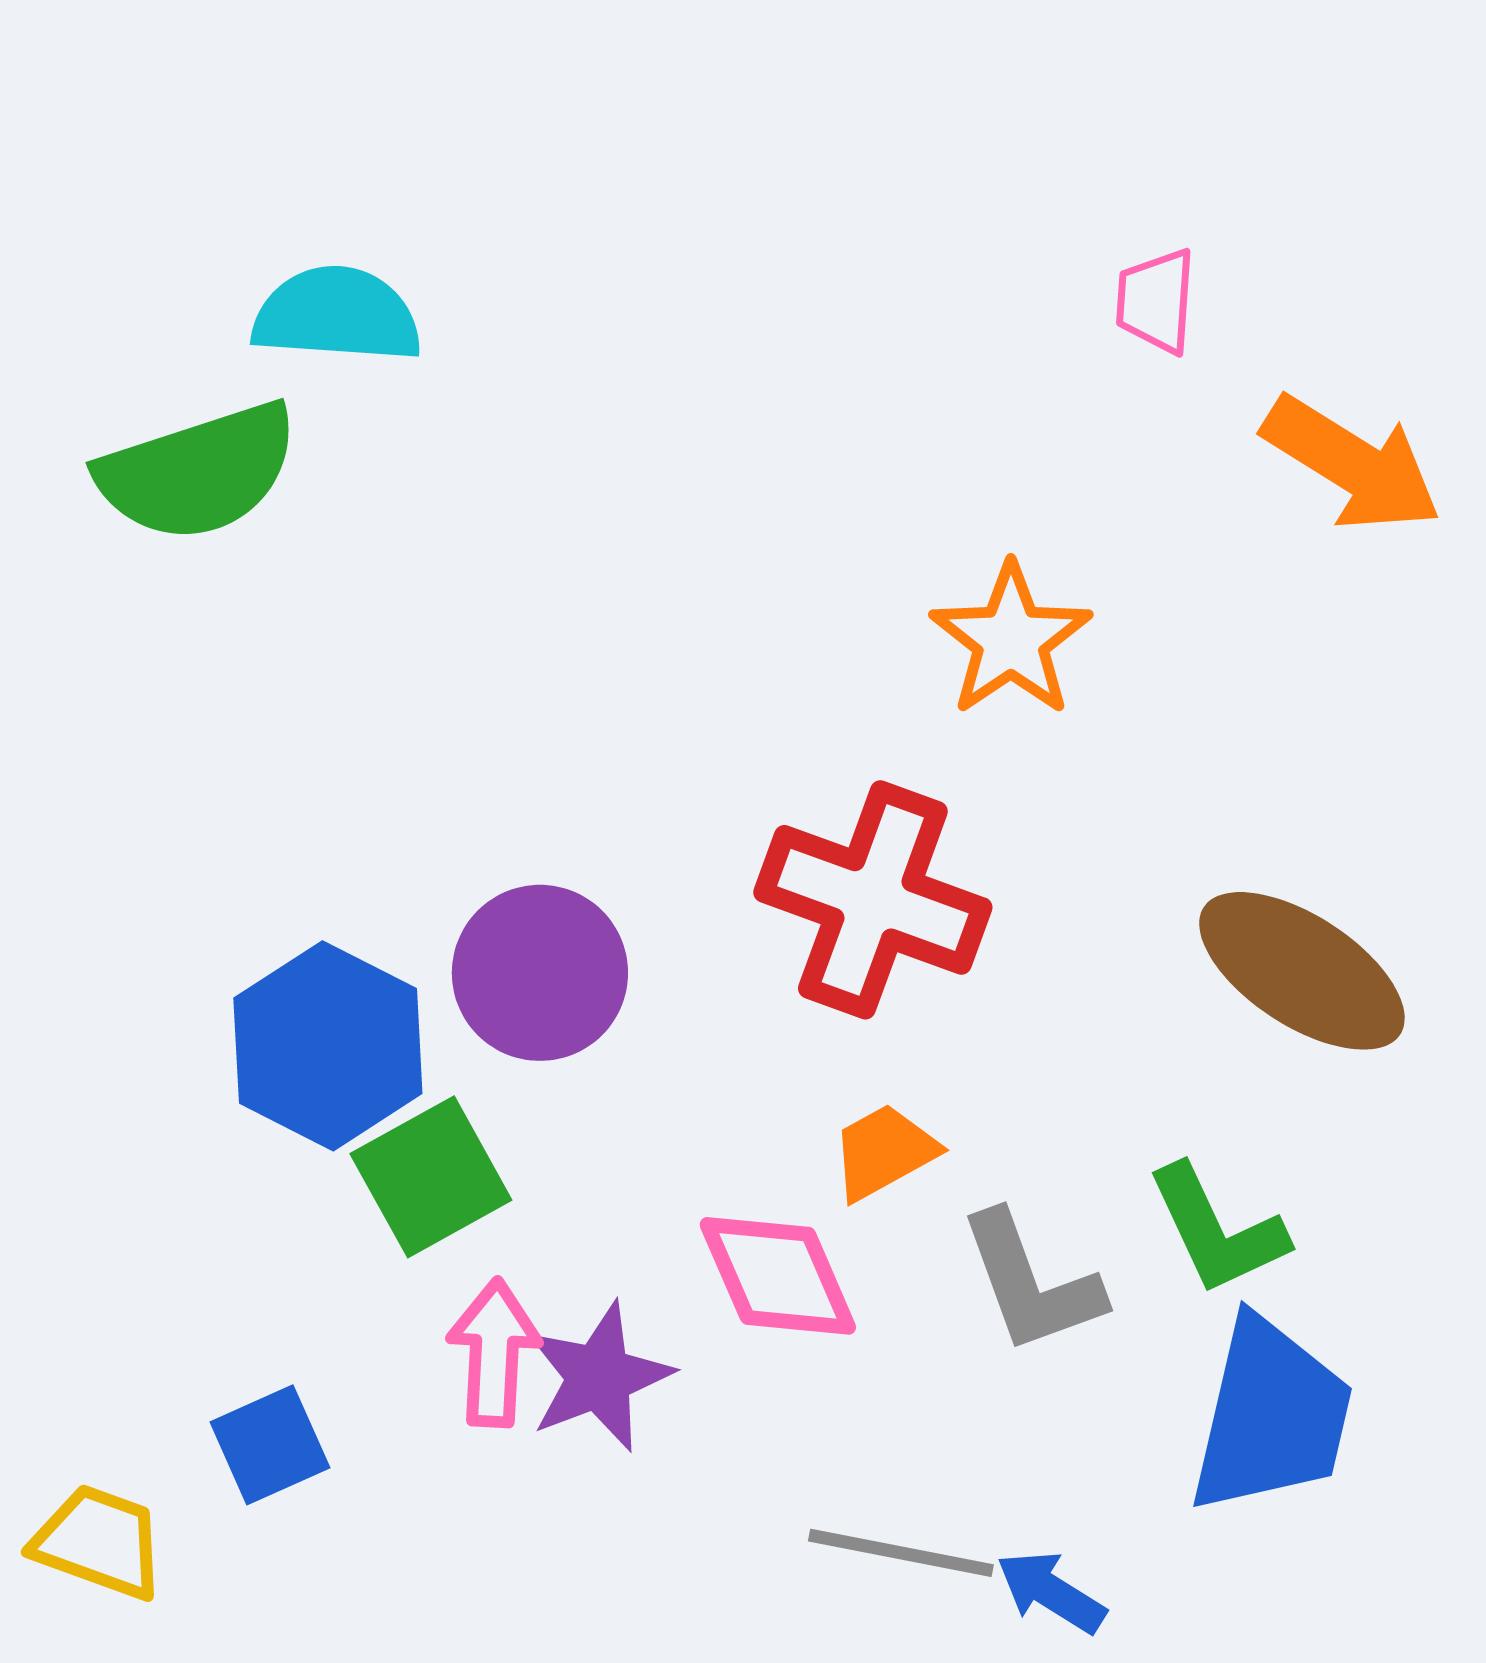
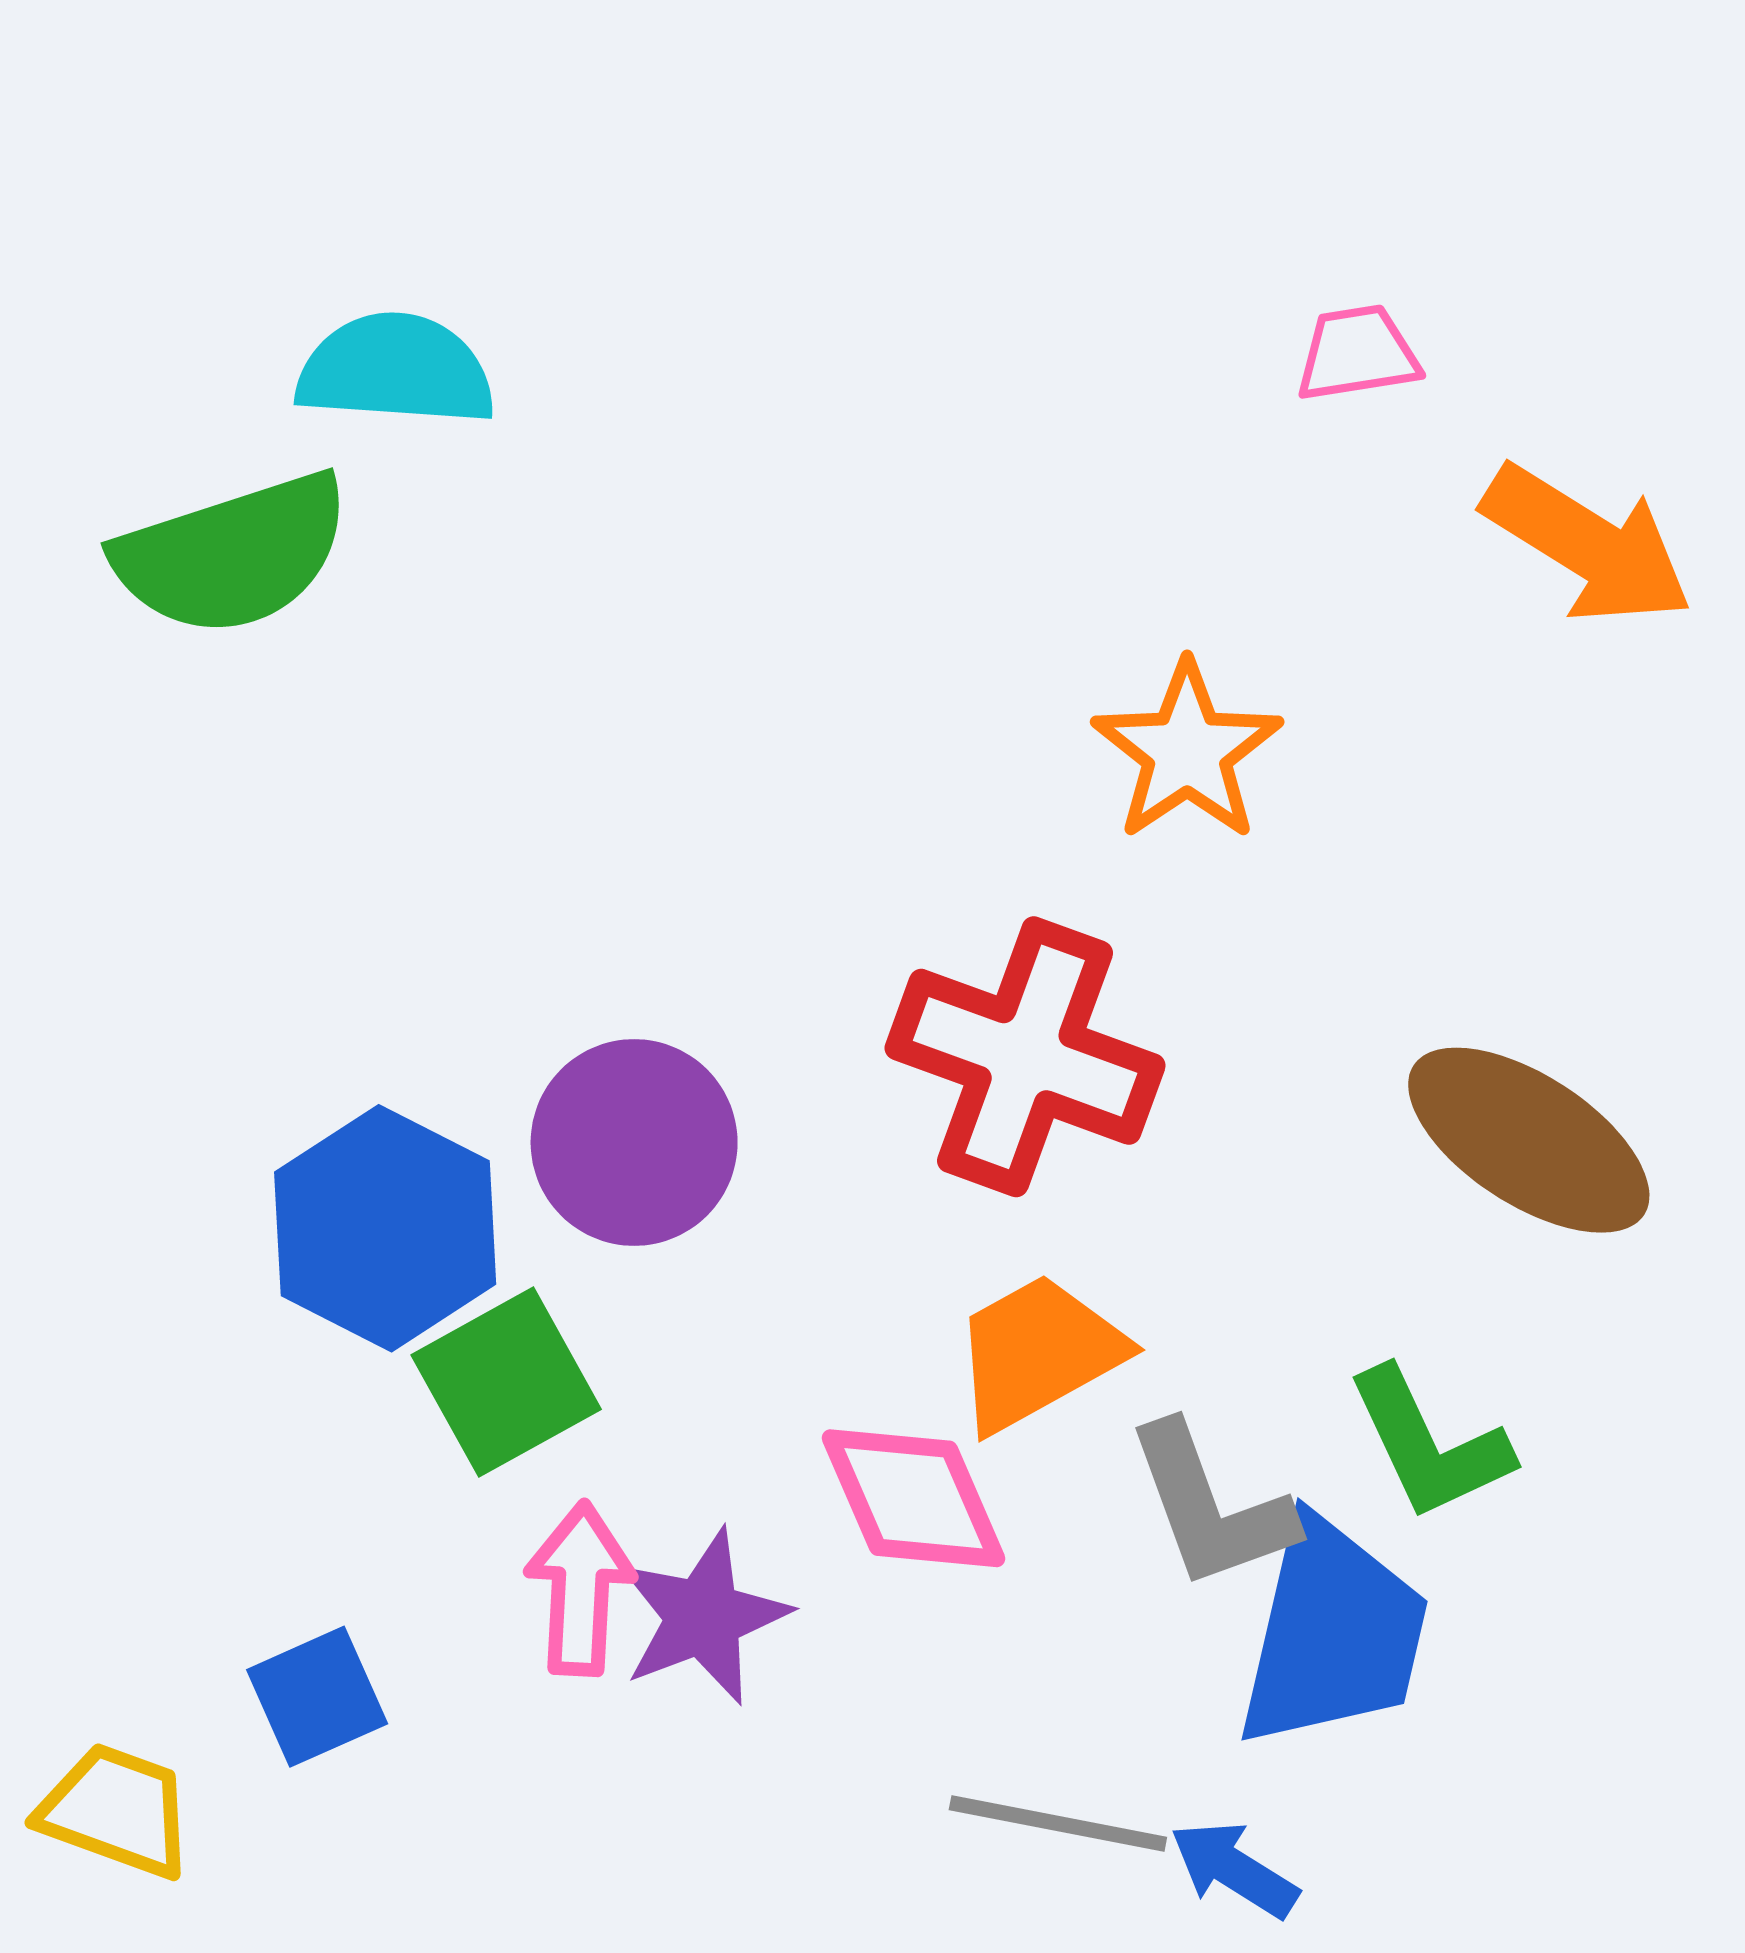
pink trapezoid: (1156, 301) -> (1357, 353), turned 77
orange trapezoid: (884, 1152) -> (1038, 1353), size x1.4
blue trapezoid: (1271, 1416) -> (1333, 1633), moved

